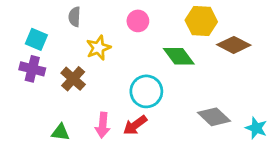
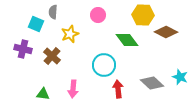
cyan square: (36, 39) -> (36, 24), moved
red arrow: (135, 125) -> (118, 89), moved, turned 120
cyan star: (256, 128) -> (180, 77), moved

